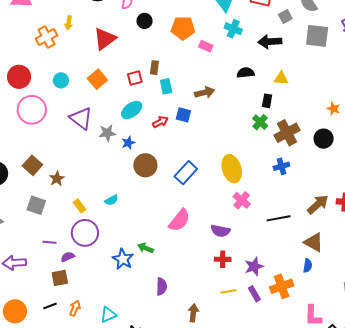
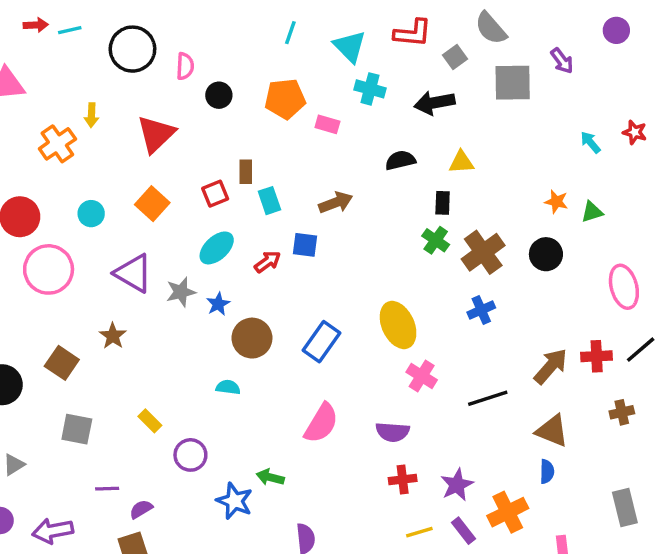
brown star: (57, 179) -> (113, 336), moved
cyan semicircle: (112, 200) -> (228, 387), moved, turned -136
purple circle: (85, 233) -> (190, 455), moved, size x0.7

